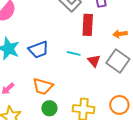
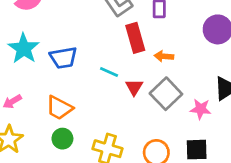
red rectangle: (88, 25) -> (135, 38), turned -30
orange arrow: (120, 34) -> (164, 56), moved

